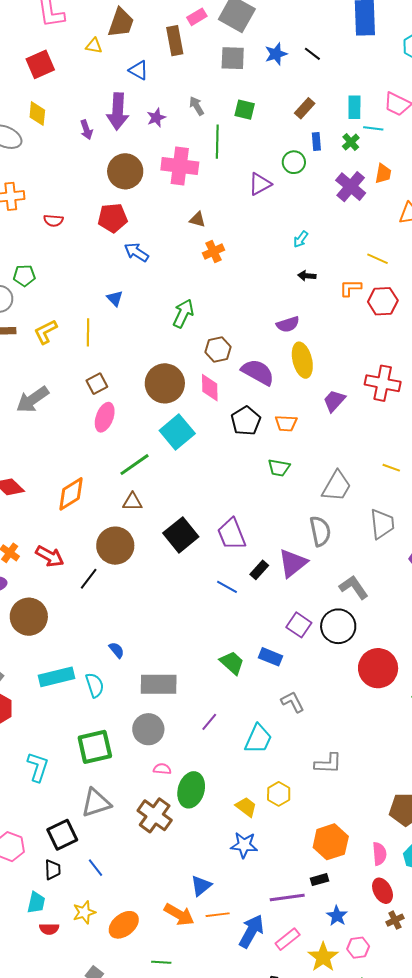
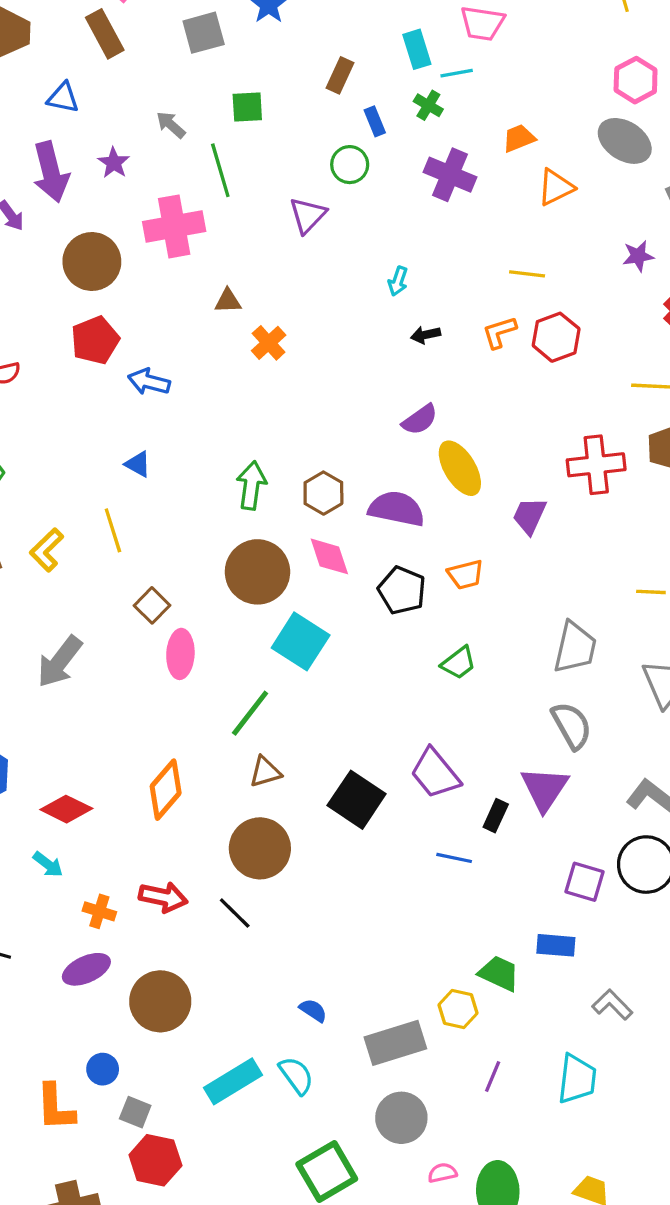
orange trapezoid: (383, 174) -> (519, 138), moved, turned -105
green arrow: (183, 313) -> (251, 485), moved
green trapezoid: (279, 468) -> (459, 663), moved, turned -30
black line: (89, 579) -> (235, 913), turned -65
yellow hexagon: (279, 794) -> (458, 1009), moved

